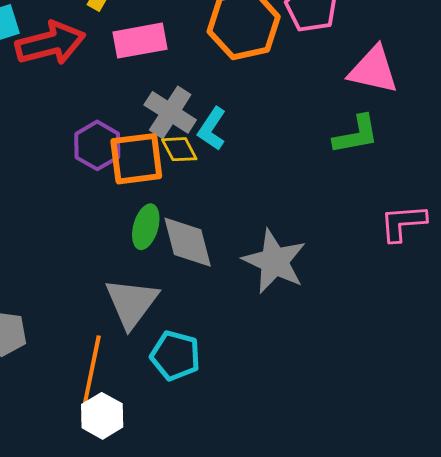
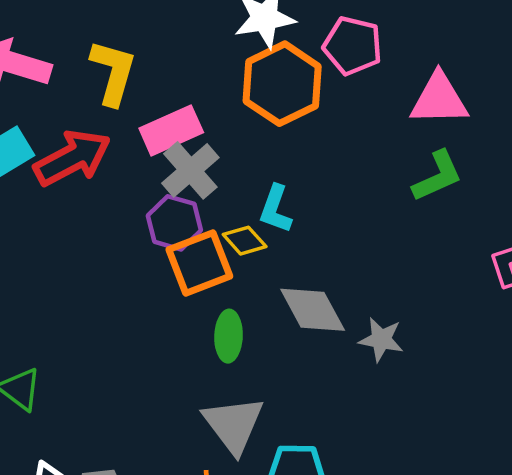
gray cross: (170, 112) -> (190, 170), moved, turned 30
purple hexagon: (97, 145) -> (174, 223), moved
gray diamond: (188, 242) -> (313, 310), moved
gray star: (274, 261) -> (381, 339), size x0.6

